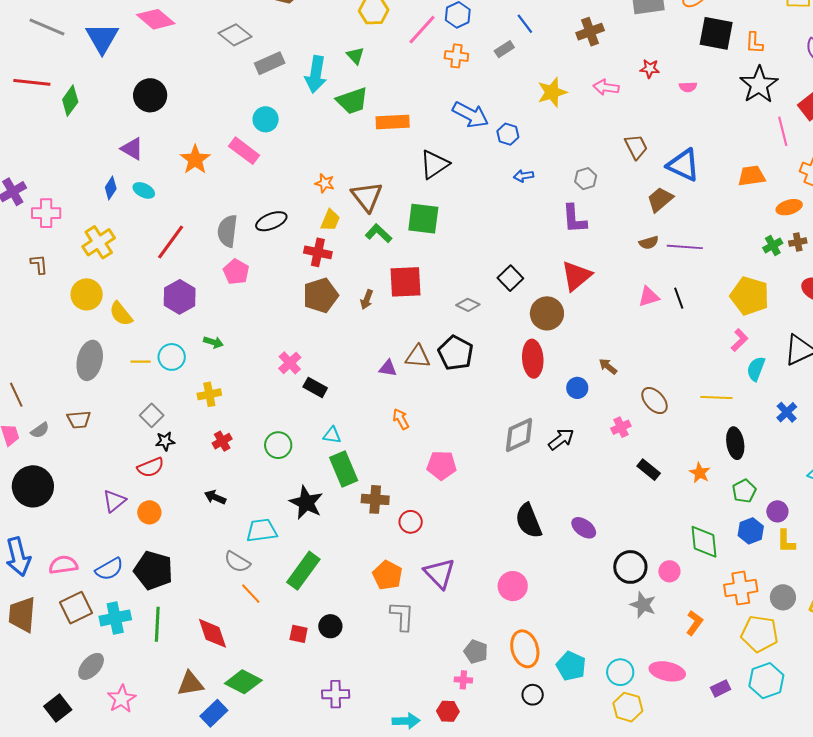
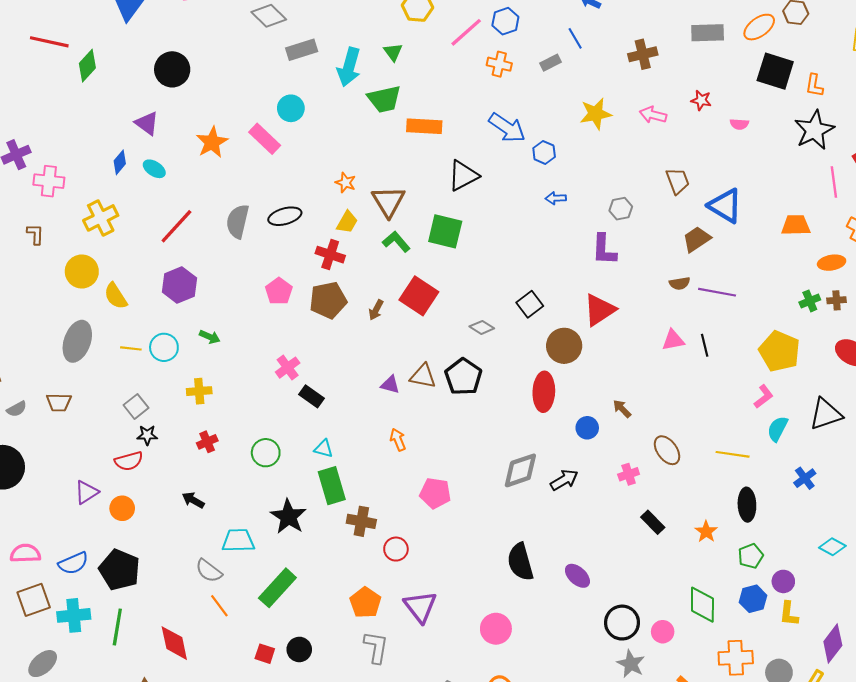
pink pentagon: (236, 272) -> (279, 291), moved
red square: (405, 282) -> (419, 296), turned 30

